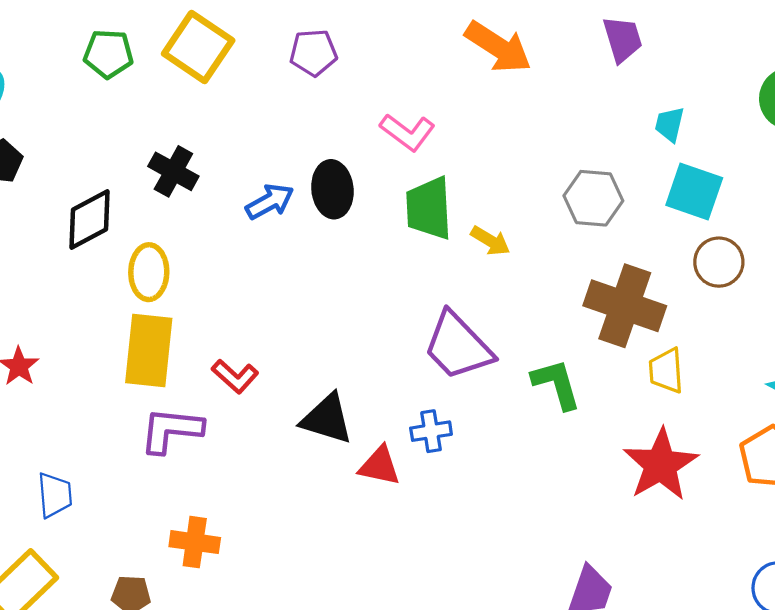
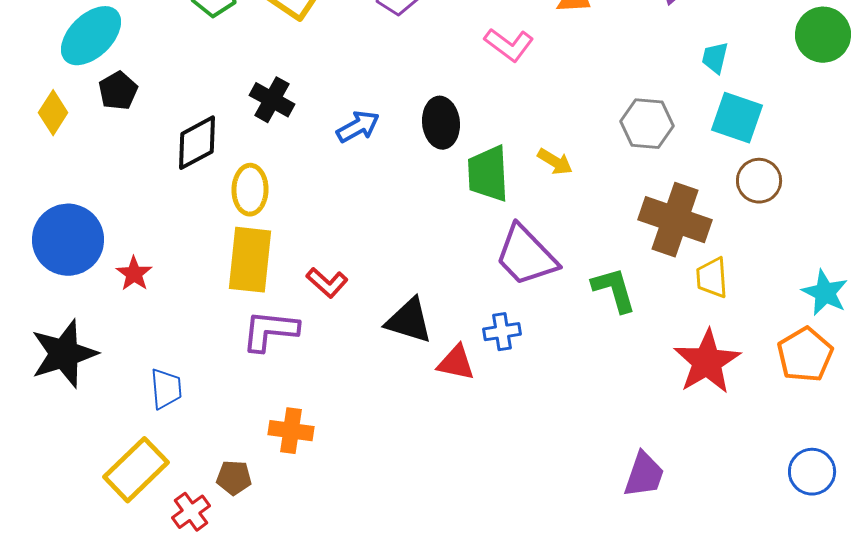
pink L-shape: (408, 132) -> (509, 45), moved
black ellipse: (332, 189) -> (441, 123), moved
green trapezoid: (429, 208) -> (488, 174), moved

